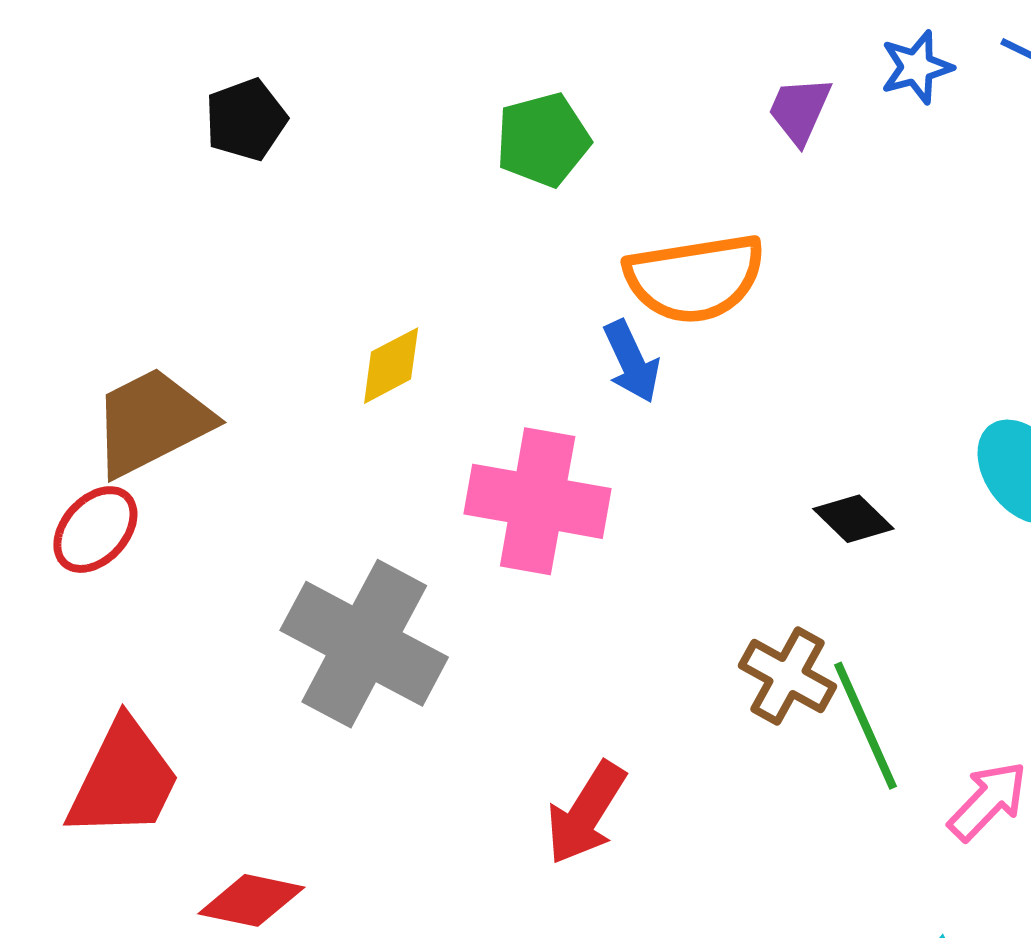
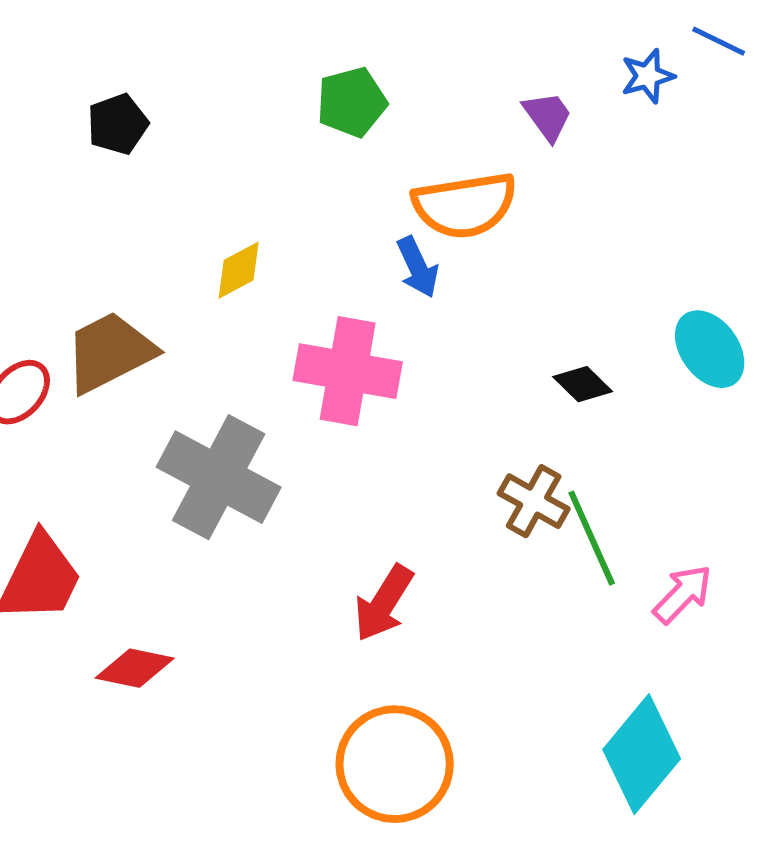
blue star: (917, 67) -> (648, 76), moved
purple trapezoid: (800, 110) -> (548, 116), moved, turned 120
black pentagon: (246, 120) -> (118, 124), moved
brown trapezoid: (152, 422) -> (110, 352), moved

